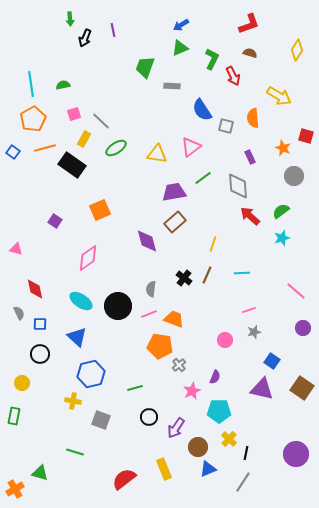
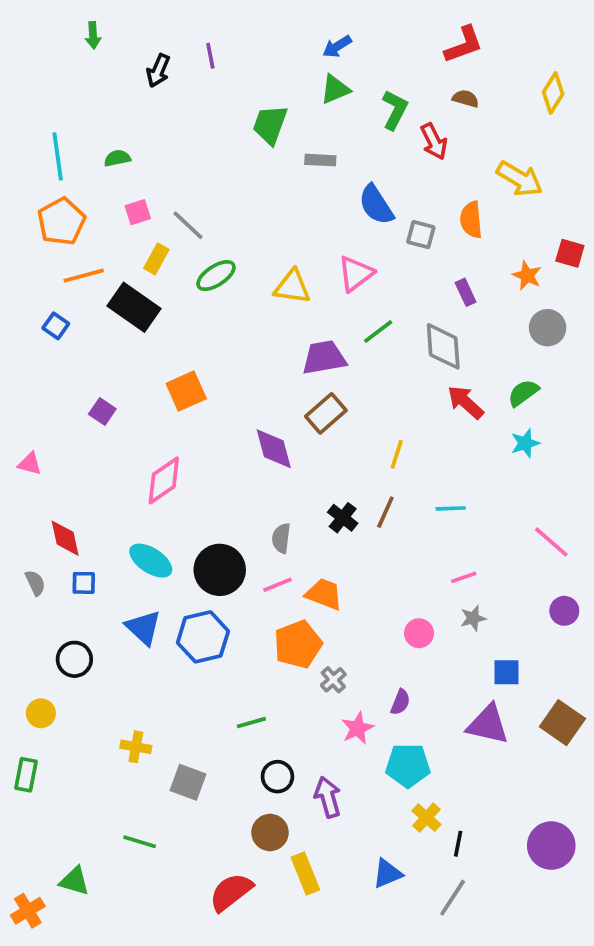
green arrow: (70, 19) -> (93, 35), moved
blue square: (13, 152) -> (56, 326), moved
blue square: (40, 324) -> (84, 583), moved
orange pentagon: (160, 346) -> (298, 644), turned -30
blue square: (272, 361) -> (507, 672), turned -35
blue hexagon: (91, 374) -> (203, 637), moved
purple arrow: (176, 428) -> (328, 797), turned 130
brown circle: (198, 447) -> (270, 833), moved

